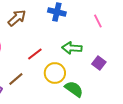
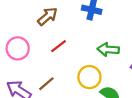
red line: (35, 54) -> (59, 46), moved

